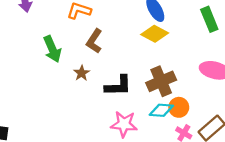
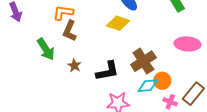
yellow diamond: (155, 34) -> (118, 23), moved
brown L-shape: (94, 41) -> (70, 31), moved

